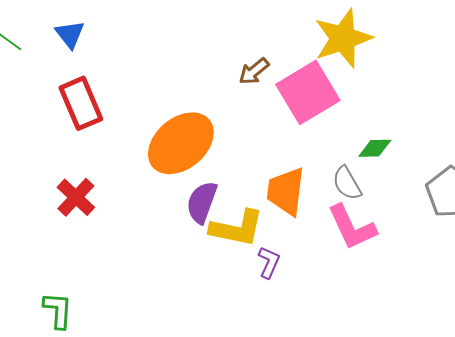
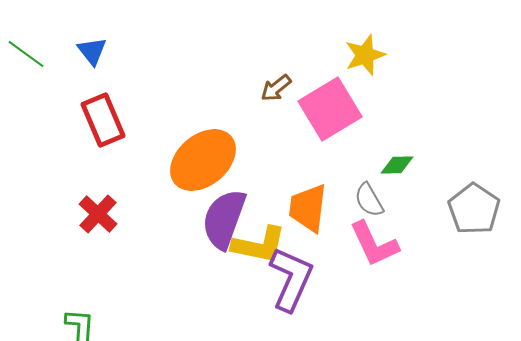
yellow star: (343, 38) -> (365, 55), size x0.7
purple semicircle: (202, 202) -> (224, 219), size x1.4
purple L-shape: (269, 262) -> (291, 279), size x2.0

